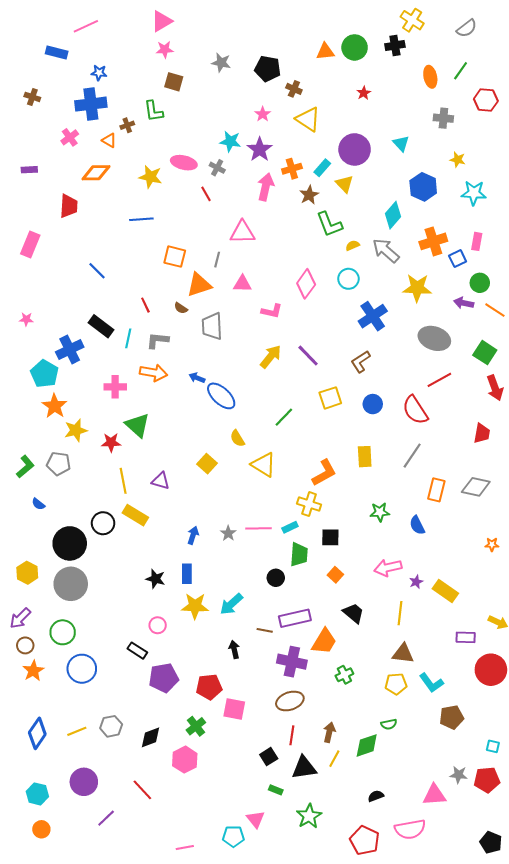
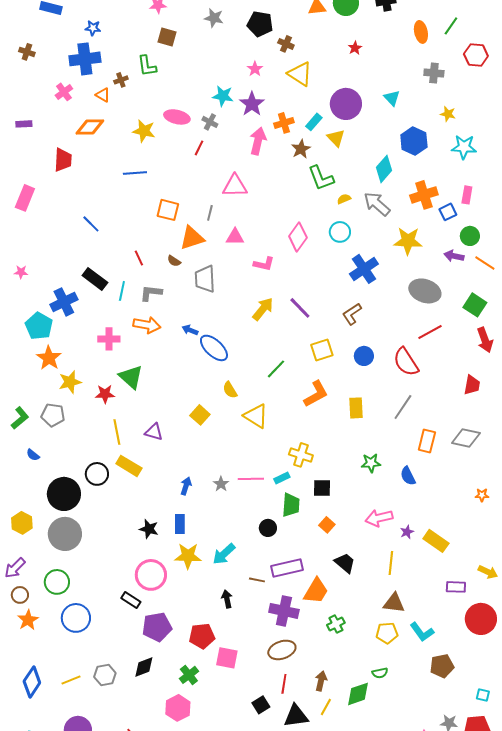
red line: (206, 194) -> (199, 148), turned 56
orange L-shape: (324, 473) -> (316, 394), moved
pink circle: (158, 625) -> (151, 575), size x1.8
black diamond: (151, 737) -> (144, 667), moved

